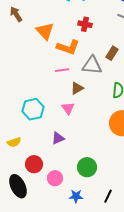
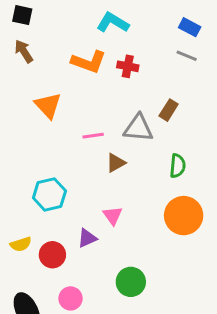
orange triangle: (45, 31) -> (48, 106), moved
orange L-shape: (68, 47) -> (89, 62), moved
pink triangle: (68, 108) -> (113, 216), moved
red circle: (34, 164) -> (52, 255), moved
pink circle: (55, 178) -> (71, 298), moved

